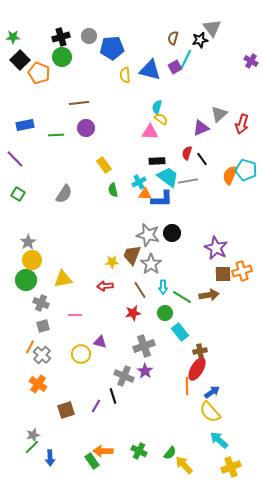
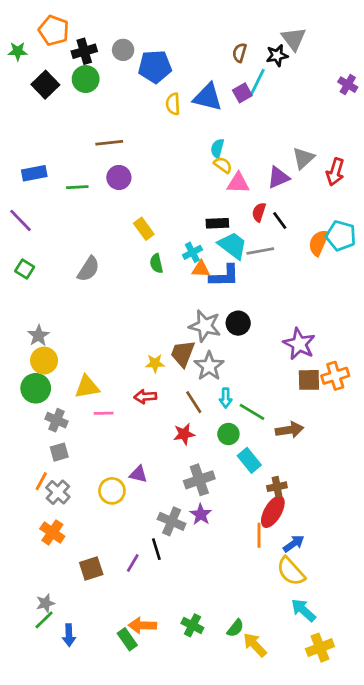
black square: (20, 60) -> (45, 85), moved
orange pentagon: (39, 73) -> (54, 30), moved
pink triangle: (150, 132) -> (238, 183), moved
brown arrow: (209, 295) -> (289, 430), moved
pink line: (75, 315) -> (104, 413), moved

